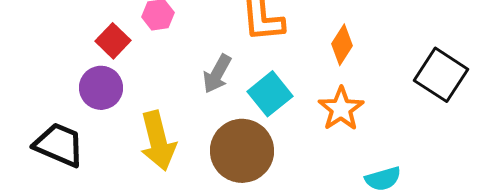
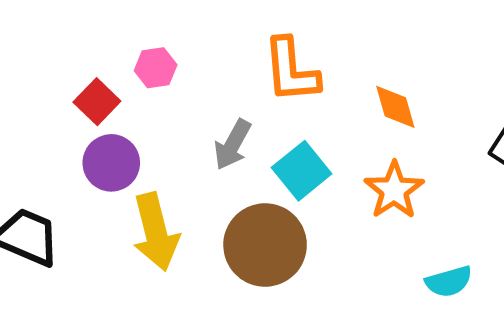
orange diamond: (342, 45) -> (395, 107), turned -48
purple circle: (101, 88) -> (111, 163), moved

